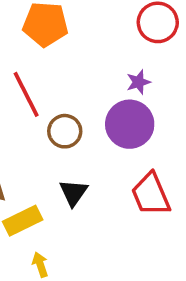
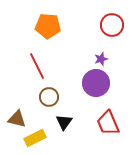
brown circle: (65, 131) -> (49, 97), moved

